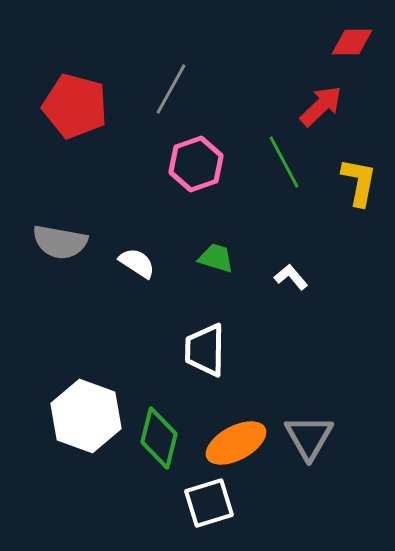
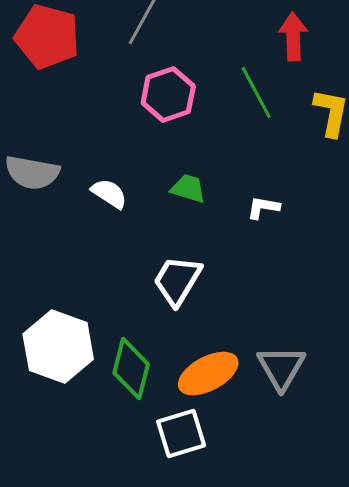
red arrow: (321, 106) -> (293, 37), turned -48
white L-shape: (291, 277) -> (263, 208), turned -40
white trapezoid: (205, 350) -> (177, 281), turned 30

